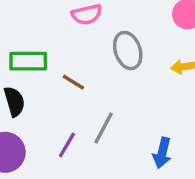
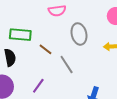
gray line: (104, 128) -> (67, 65), moved, turned -66

